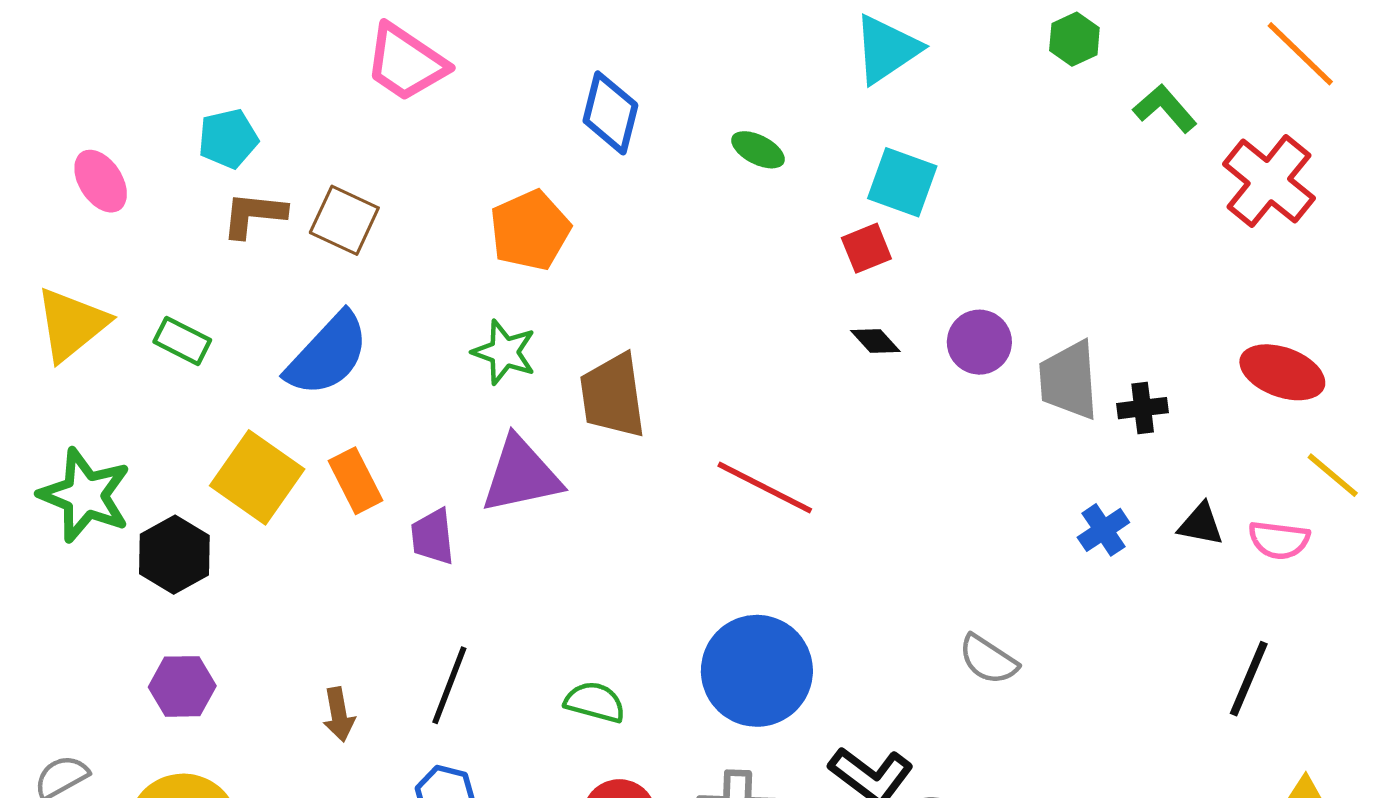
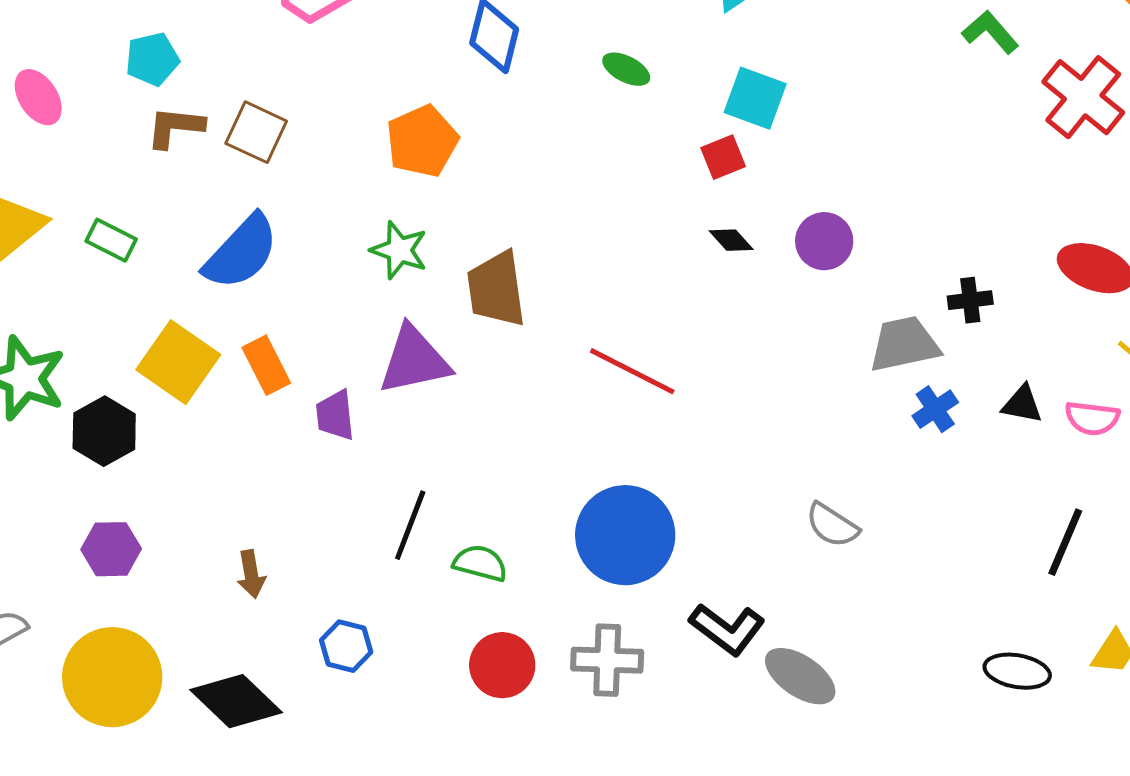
gray trapezoid: (1069, 380) -> (904, 344), moved, turned 82
black line: (449, 685) -> (410, 525), moved

